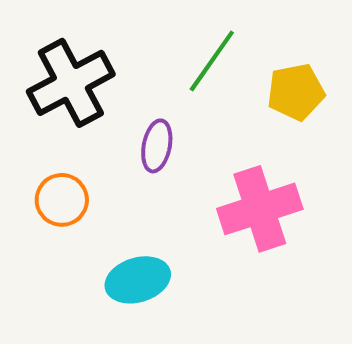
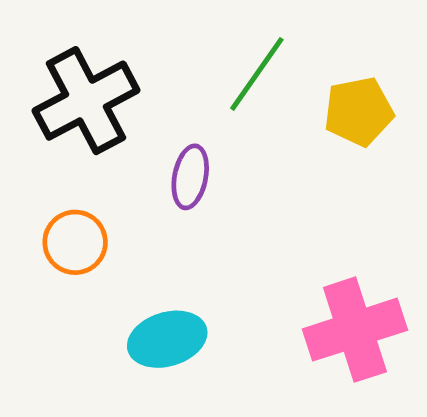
pink cross: (260, 209) -> (355, 330), moved

